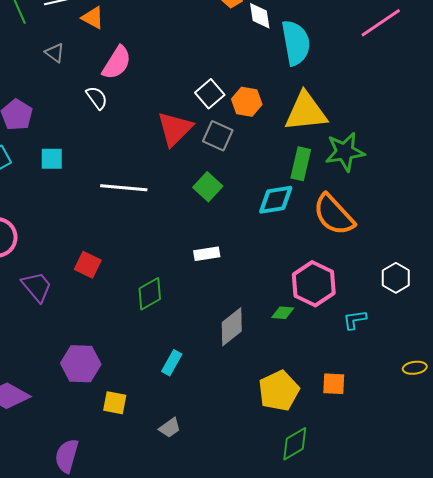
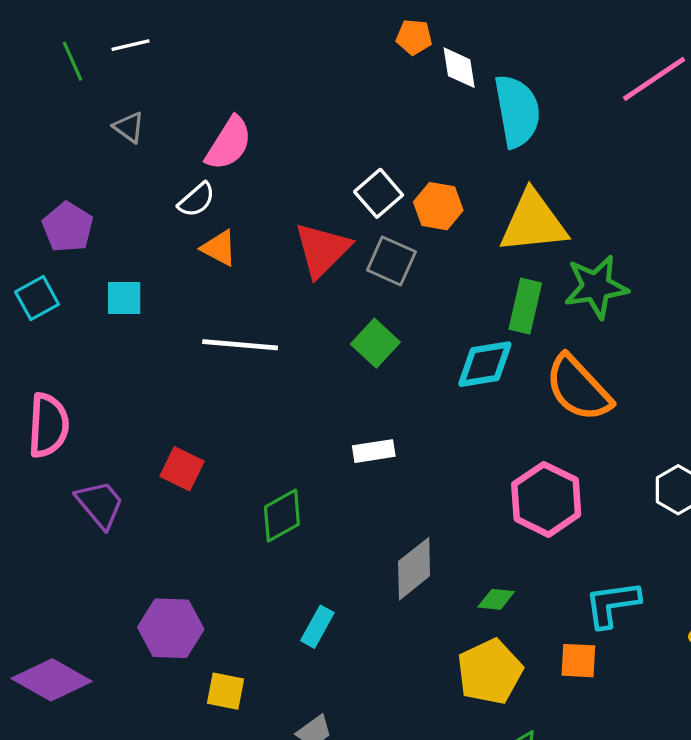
orange triangle: (93, 18) -> (219, 248), moved
white semicircle: (97, 98) -> (197, 200), turned 85
green diamond: (283, 313) -> (496, 599), moved
cyan L-shape: (355, 320) -> (612, 604), moved, size x1.5

